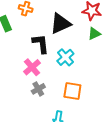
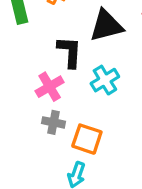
gray cross: (38, 89) -> (54, 122), turned 32
orange square: (72, 91) -> (87, 139), moved

